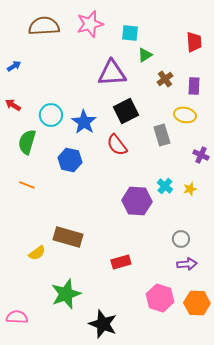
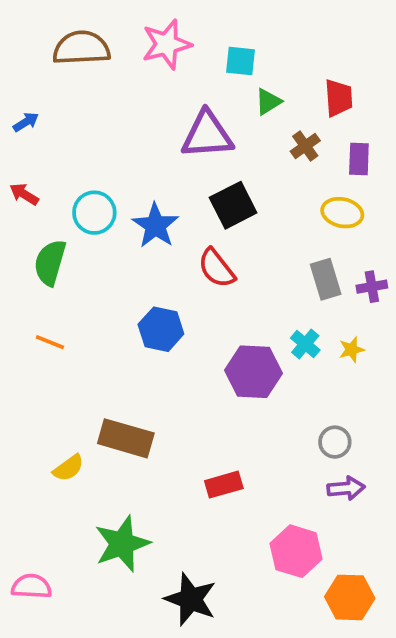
red trapezoid: (194, 42) -> (339, 98), moved
gray rectangle: (162, 135) -> (326, 279), moved
purple cross: (201, 155) -> (372, 287), turned -35
blue hexagon: (70, 160) -> (161, 329), moved
orange hexagon: (197, 303) -> (350, 597), moved

